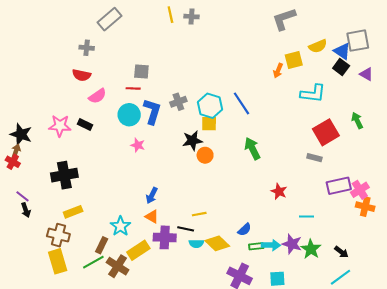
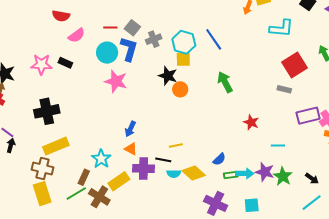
gray square: (141, 72) -> (132, 28), moved, turned 35
black star: (192, 141) -> (168, 76), turned 30
pink star: (138, 145) -> (116, 81), size x1.6
black arrow: (26, 210) -> (11, 145), turned -144
yellow rectangle: (73, 212) -> (56, 146), size x1.4

